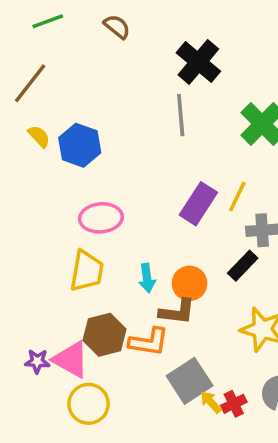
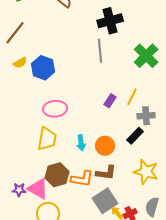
black cross: (198, 62) -> (110, 21), turned 35
yellow semicircle: (39, 136) -> (20, 63), turned 104
purple rectangle: (198, 204) -> (110, 101), size x0.6
brown L-shape: (177, 312) -> (106, 173), moved

